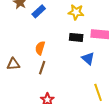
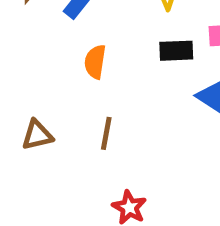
orange semicircle: (40, 48) -> (95, 62), moved

